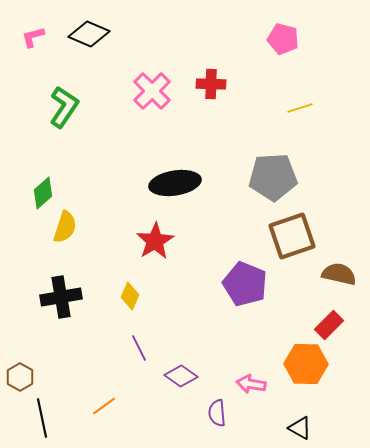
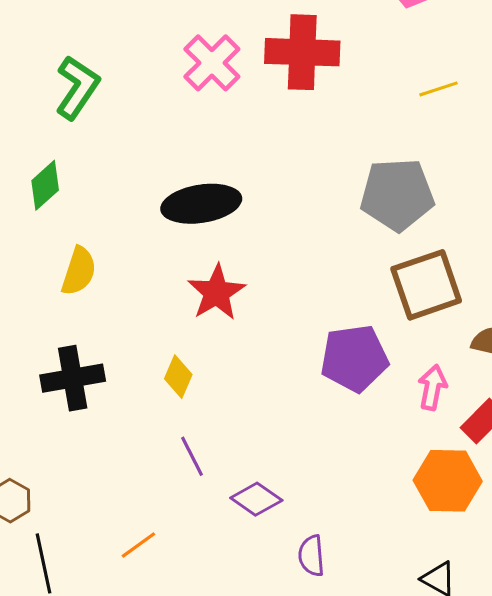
red cross: (211, 84) -> (302, 52), size x1.6
black ellipse: (175, 183) -> (201, 204), moved
green diamond: (43, 193) -> (45, 185), moved
purple pentagon: (245, 284) -> (354, 358), turned -30
pink arrow: (251, 384) -> (432, 387), moved, turned 92

